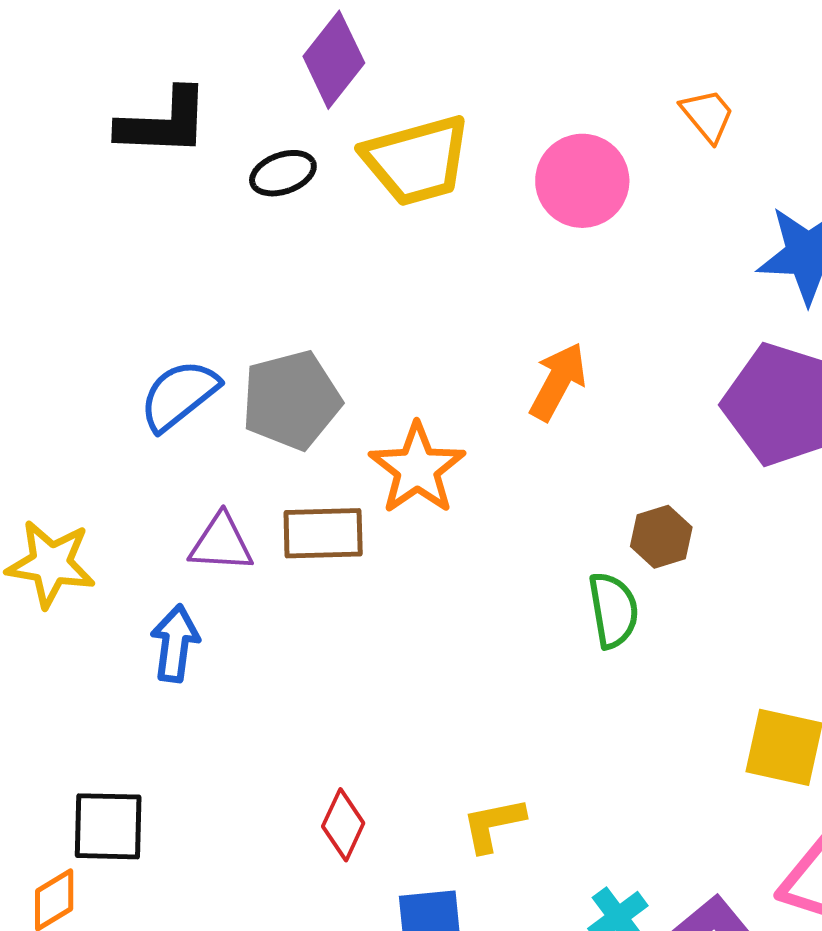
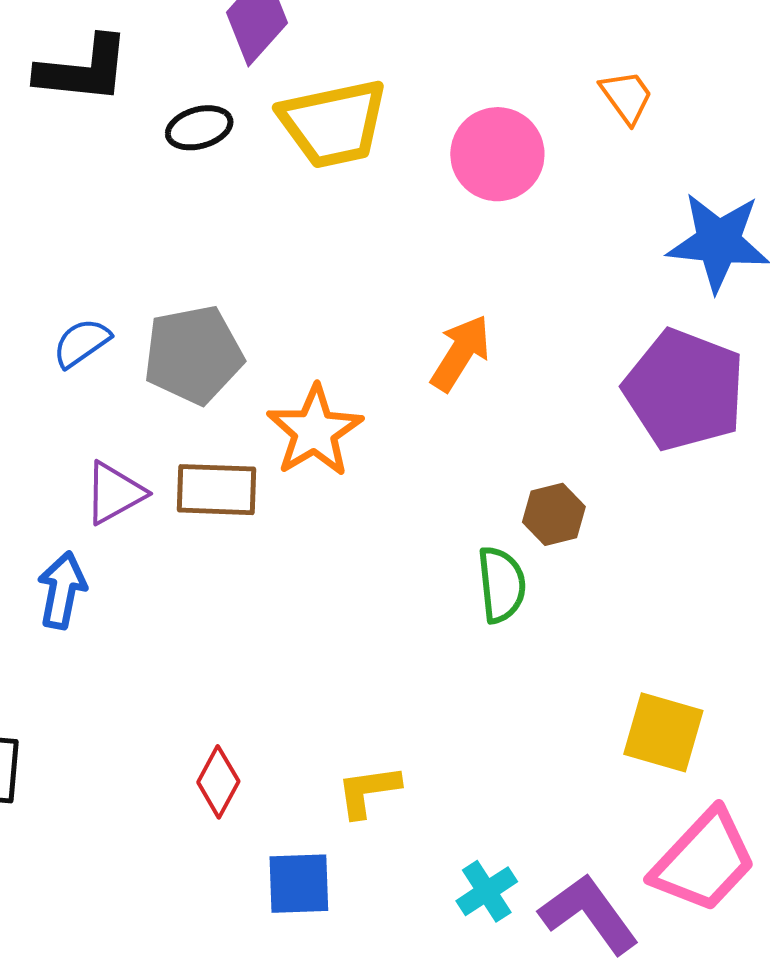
blue semicircle: (179, 395) -> (82, 343), size x0.7
purple triangle: (221, 543) -> (114, 493), turned -36

